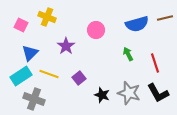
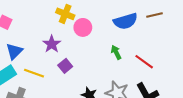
yellow cross: (47, 17) -> (65, 14), moved
red line: (155, 63) -> (144, 62), turned -36
purple square: (79, 78) -> (65, 66), moved

